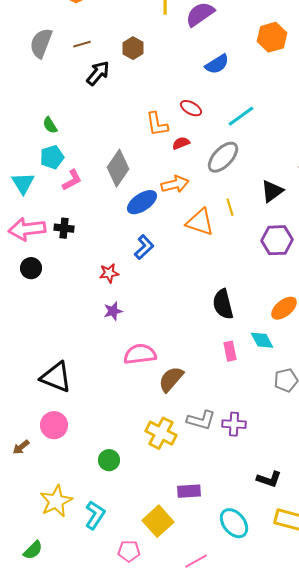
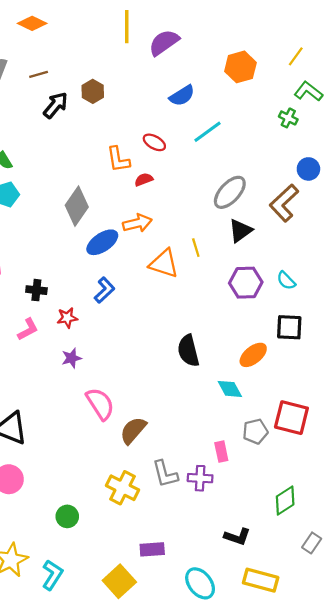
brown hexagon: (133, 48) -> (93, 91), moved
cyan line: (241, 116) -> (207, 132), moved
gray ellipse: (223, 157) -> (230, 192), moved
pink L-shape: (72, 180) -> (28, 329), moved
black cross: (64, 228) -> (36, 290), moved
pink rectangle: (230, 351) -> (221, 452), moved
pink semicircle: (140, 354) -> (100, 404), turned 64
gray L-shape: (201, 420) -> (165, 474), turned 60

